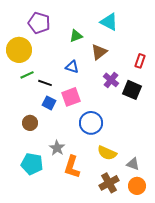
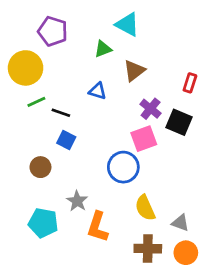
cyan triangle: (109, 22) -> (127, 24), moved
pink square: (71, 97) -> (144, 139), moved
yellow semicircle: (107, 153) -> (145, 208), turned 42
brown cross: (109, 183) -> (148, 249), turned 30

